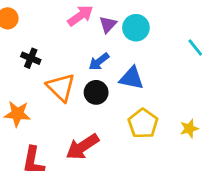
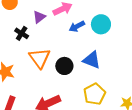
purple triangle: (108, 25) -> (39, 17), moved
blue arrow: (99, 62) -> (77, 26), moved

